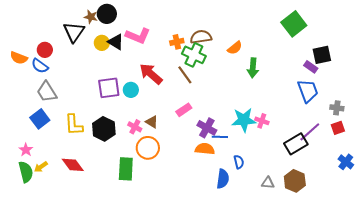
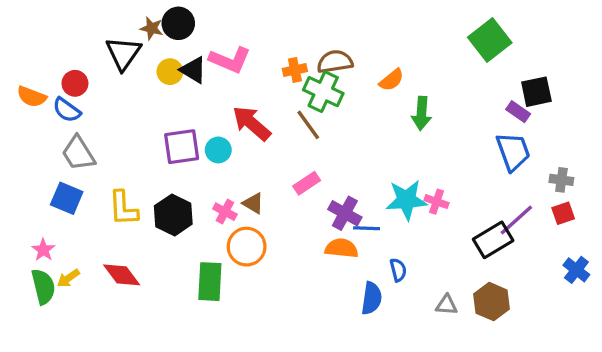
blue square: (40, 119) -> (67, 198), turned -30

